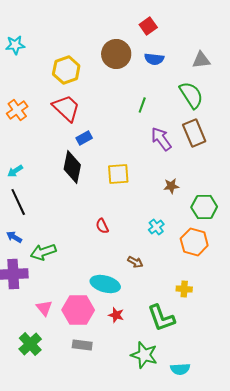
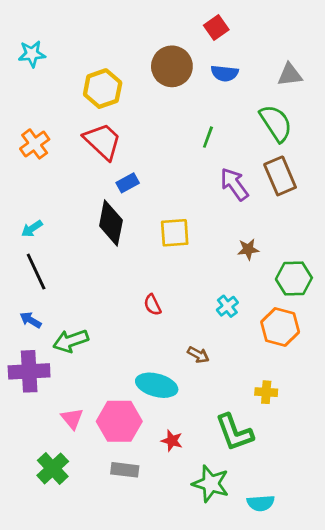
red star: (116, 315) -> (172, 441), moved

